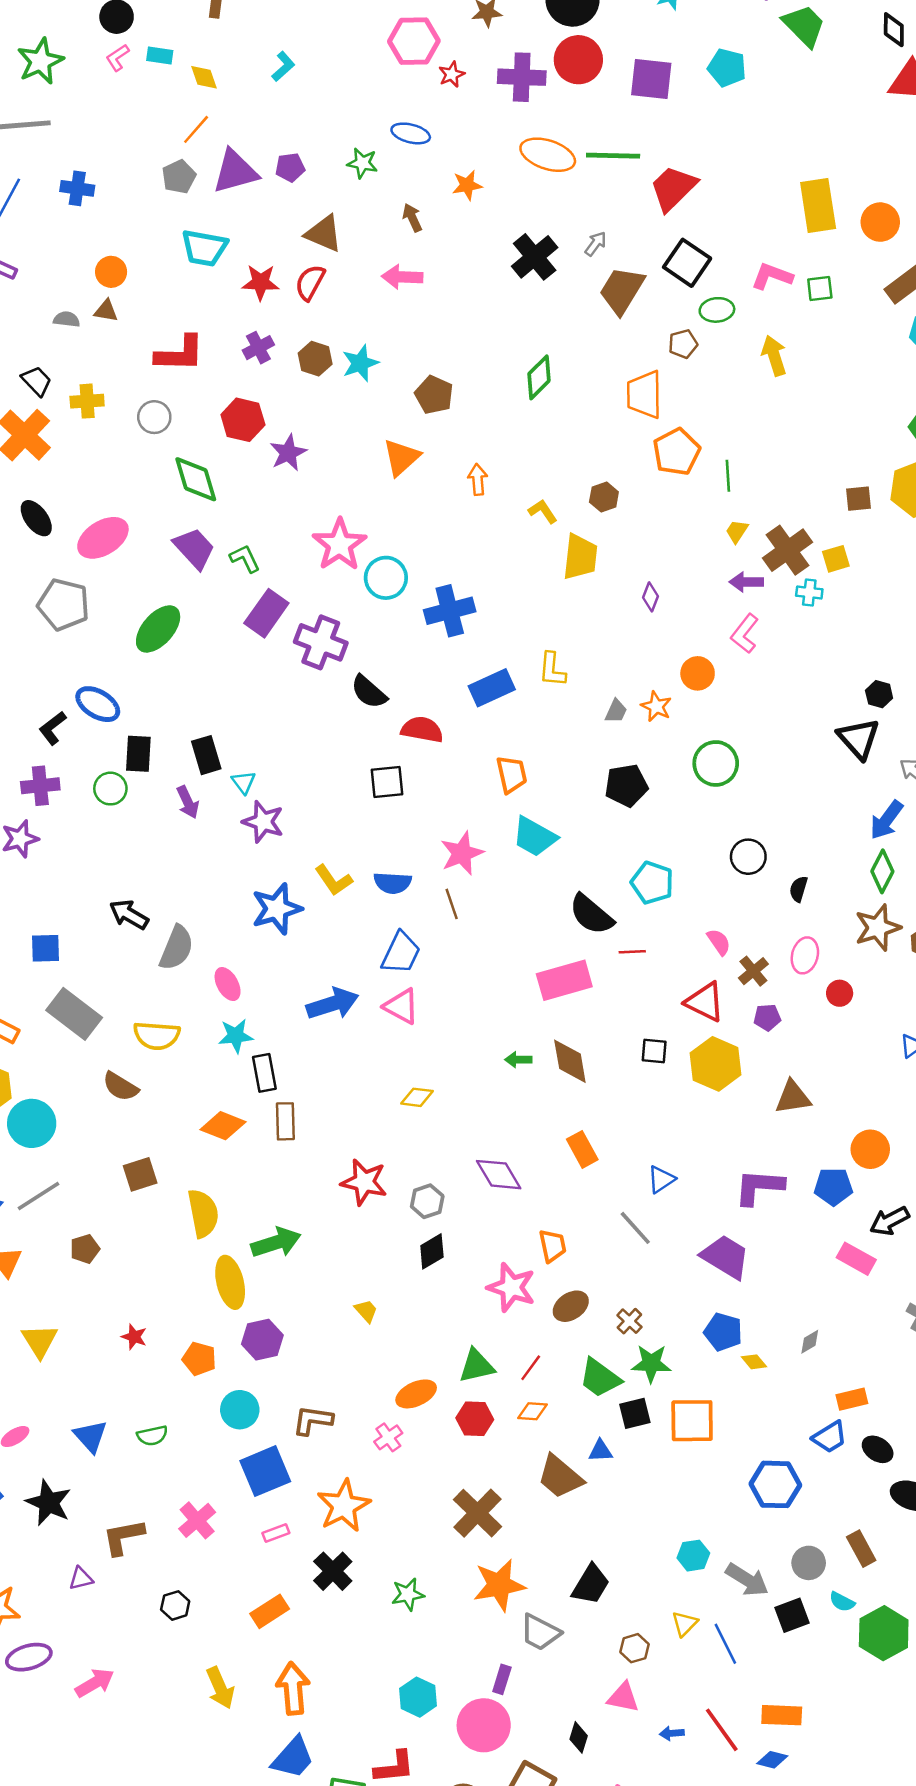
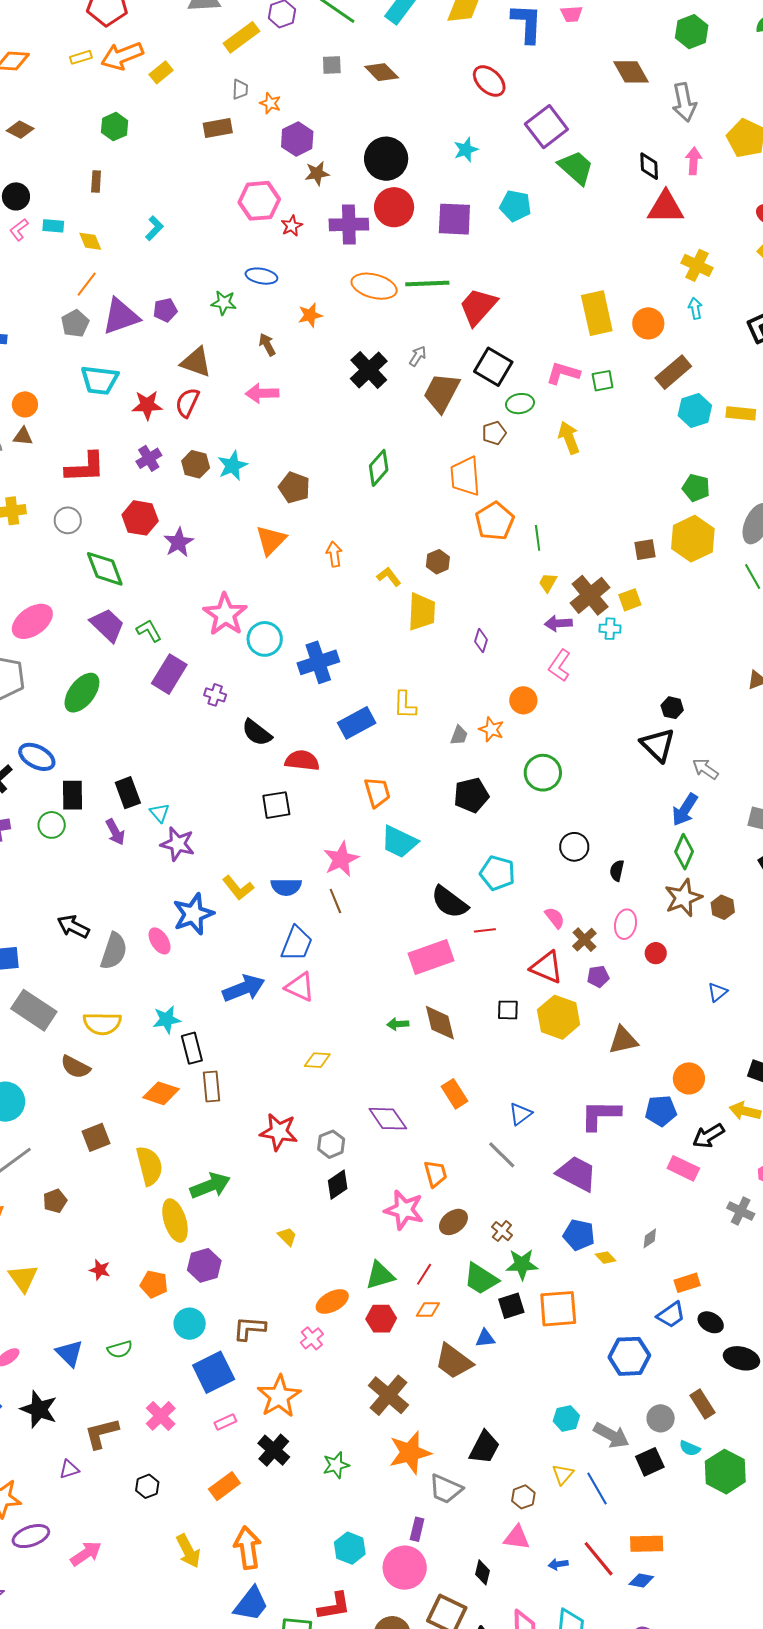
purple cross: (321, 642) -> (215, 695), size x0.5
pink ellipse: (228, 984) -> (160, 941), moved

